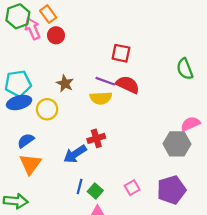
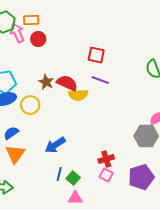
orange rectangle: (48, 14) -> (31, 20), turned -56
purple line: (105, 81) -> (100, 80), moved
red semicircle: (128, 85) -> (67, 83), moved
red cross: (96, 138) -> (106, 159), moved
pink square: (132, 188) -> (106, 175), turned -32

